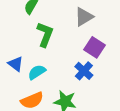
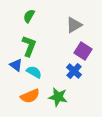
green L-shape: (45, 34) -> (29, 46), moved
cyan semicircle: (37, 72) -> (34, 72), turned 63

